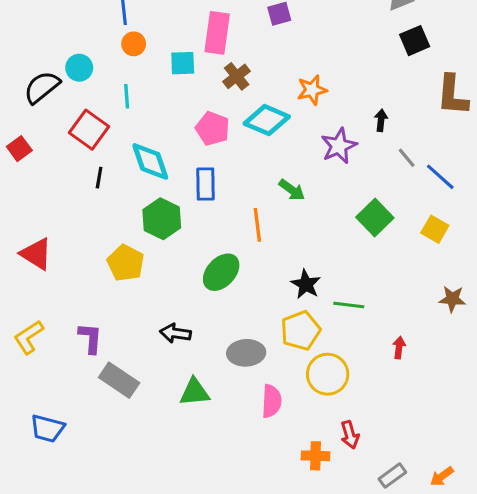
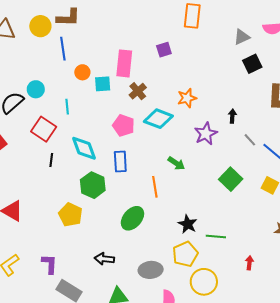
orange circle: (134, 44) -> (82, 72), moved

